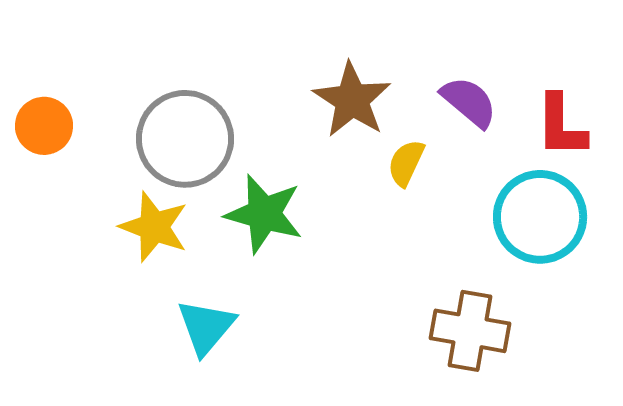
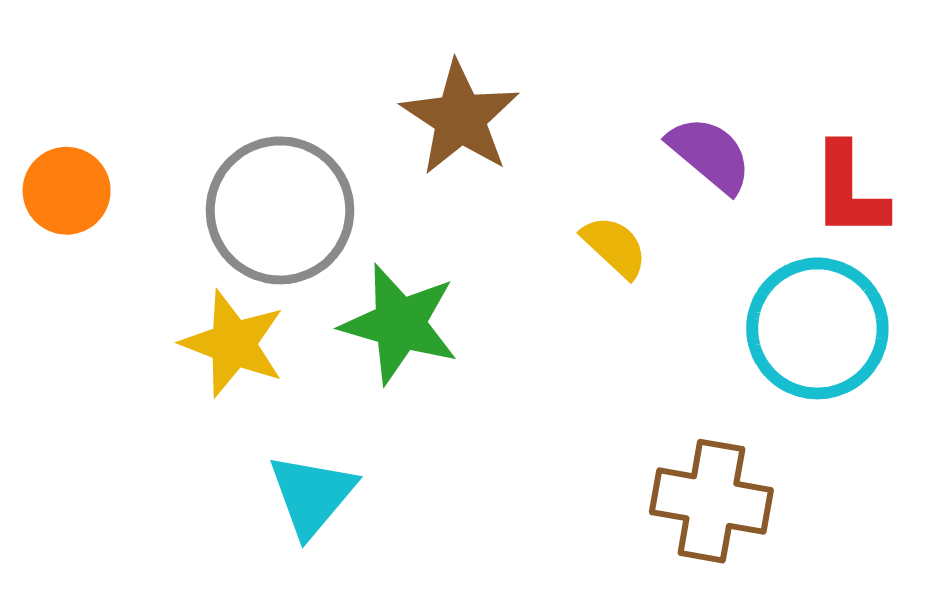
brown star: (352, 100) -> (460, 118), moved
yellow semicircle: (406, 163) -> (615, 247), turned 108

